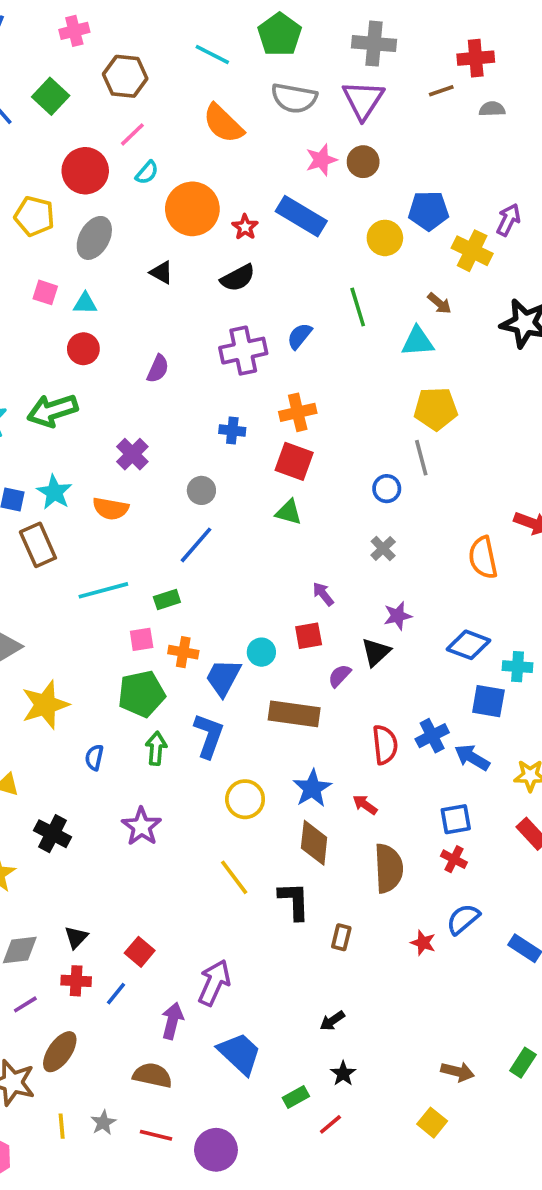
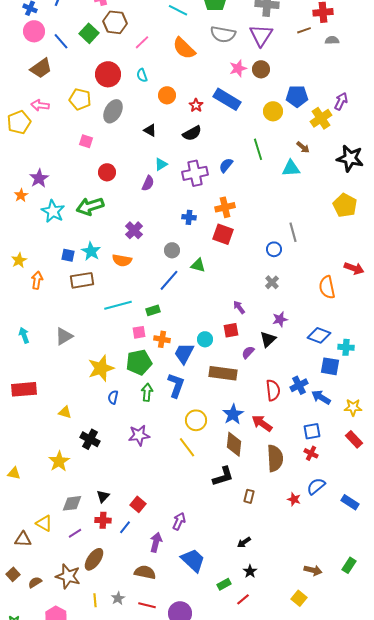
brown hexagon: (125, 76) -> (115, 22), moved
pink line: (132, 134) -> (142, 42), moved
cyan semicircle: (147, 173) -> (142, 75), turned 120
orange circle: (192, 209) -> (167, 95), size x0.6
yellow cross: (472, 251) -> (321, 118), turned 30
cyan triangle: (85, 303) -> (161, 164), moved, turned -32
yellow pentagon: (436, 409) -> (345, 205), moved, turned 30
green triangle: (289, 512) -> (198, 265), moved
brown rectangle: (38, 545) -> (82, 280), turned -75
yellow star: (45, 705) -> (101, 368), moved
red arrow: (365, 805) -> (262, 423), size x1.5
purple star: (142, 826) -> (139, 435), turned 30
yellow line: (234, 877) -> (187, 447), moved
black L-shape: (294, 901) -> (223, 476), turned 75
purple arrow: (214, 983) -> (179, 521), size x0.7

